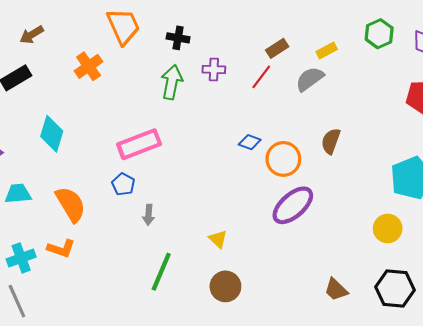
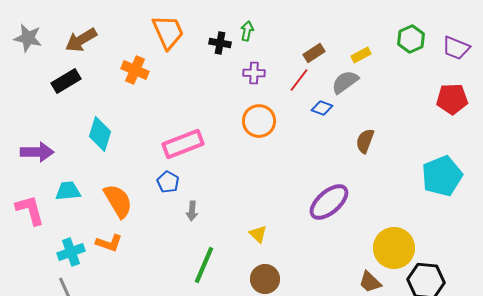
brown arrow: (32, 35) -> (81, 40), size x1.4
orange cross: (89, 66) -> (135, 70), turned -32
green arrow: (172, 82) -> (247, 31), moved, size x0.6
blue diamond: (250, 142) -> (322, 108), moved
orange circle: (283, 159) -> (259, 121), moved
yellow circle: (388, 228) -> (394, 248), moved, size x1.5

